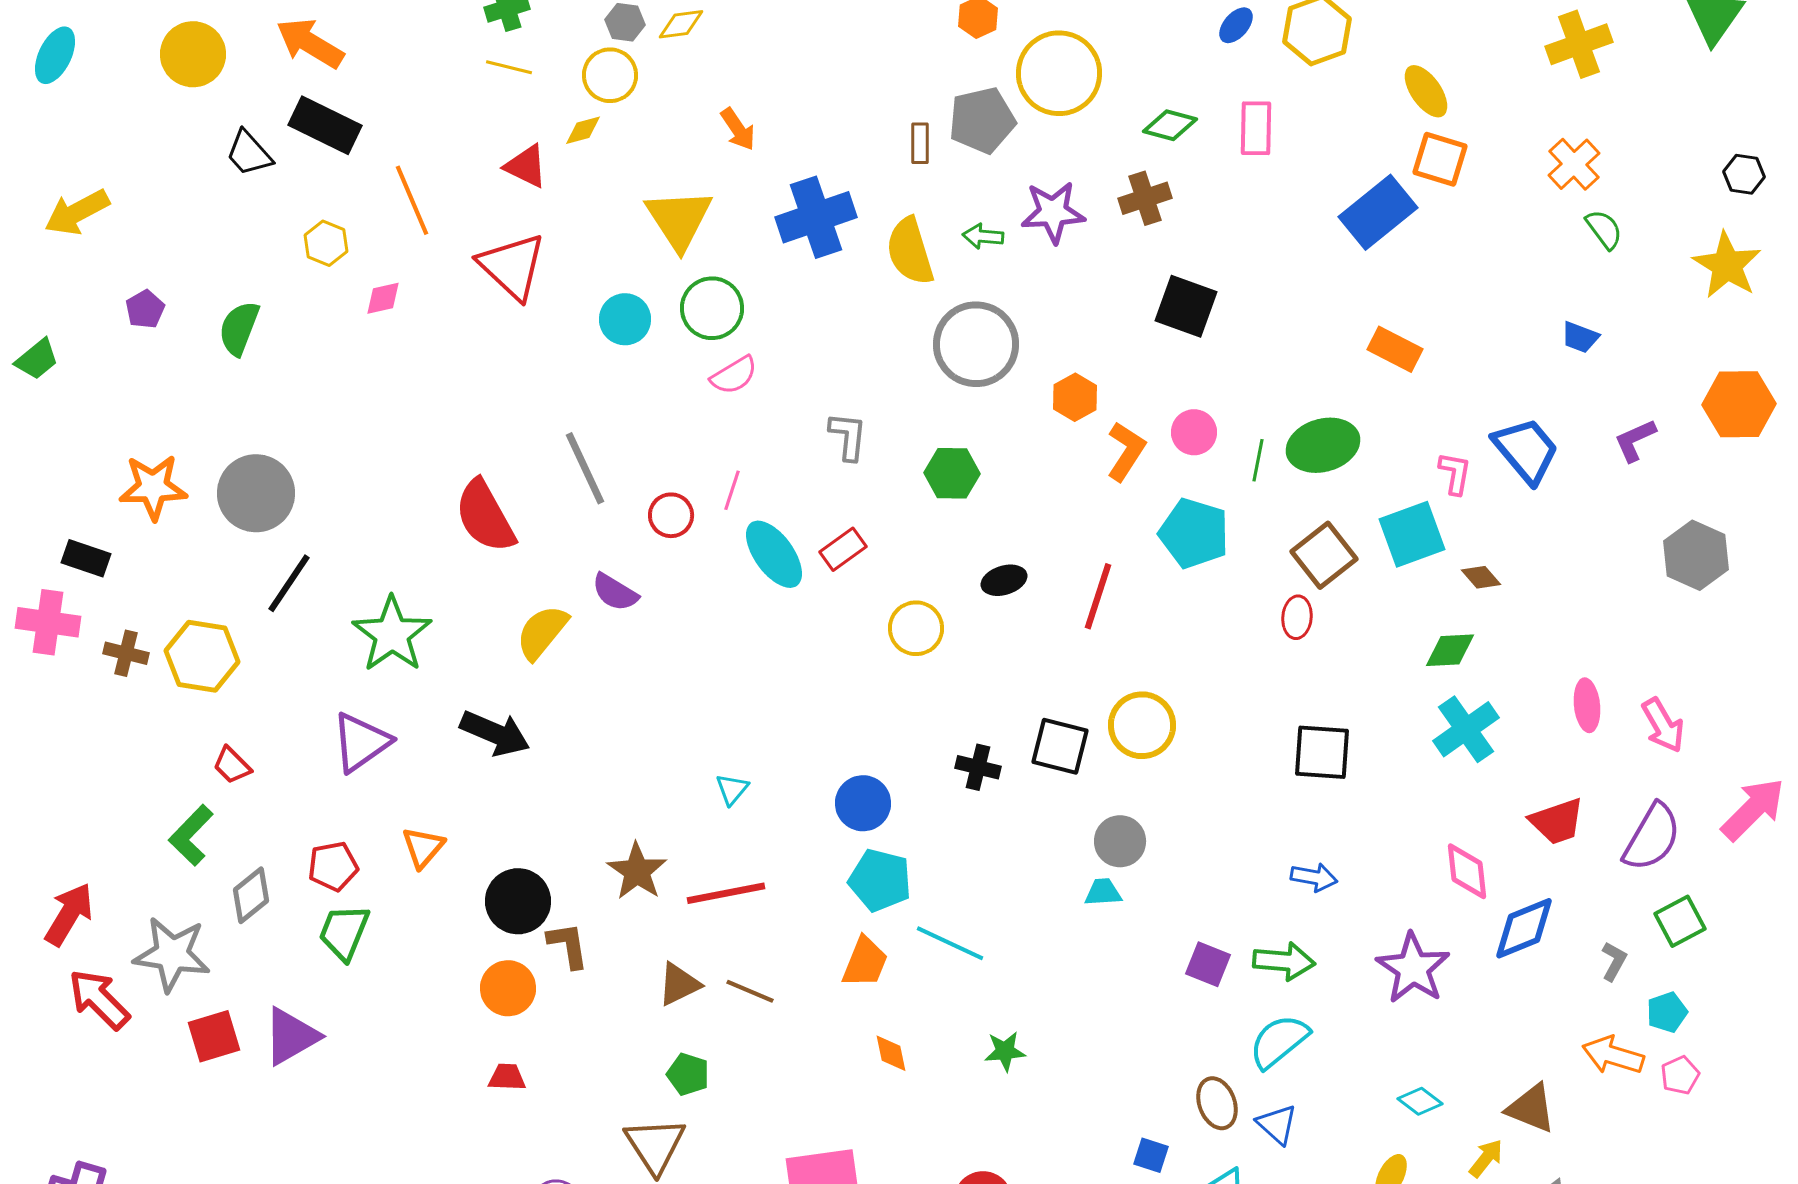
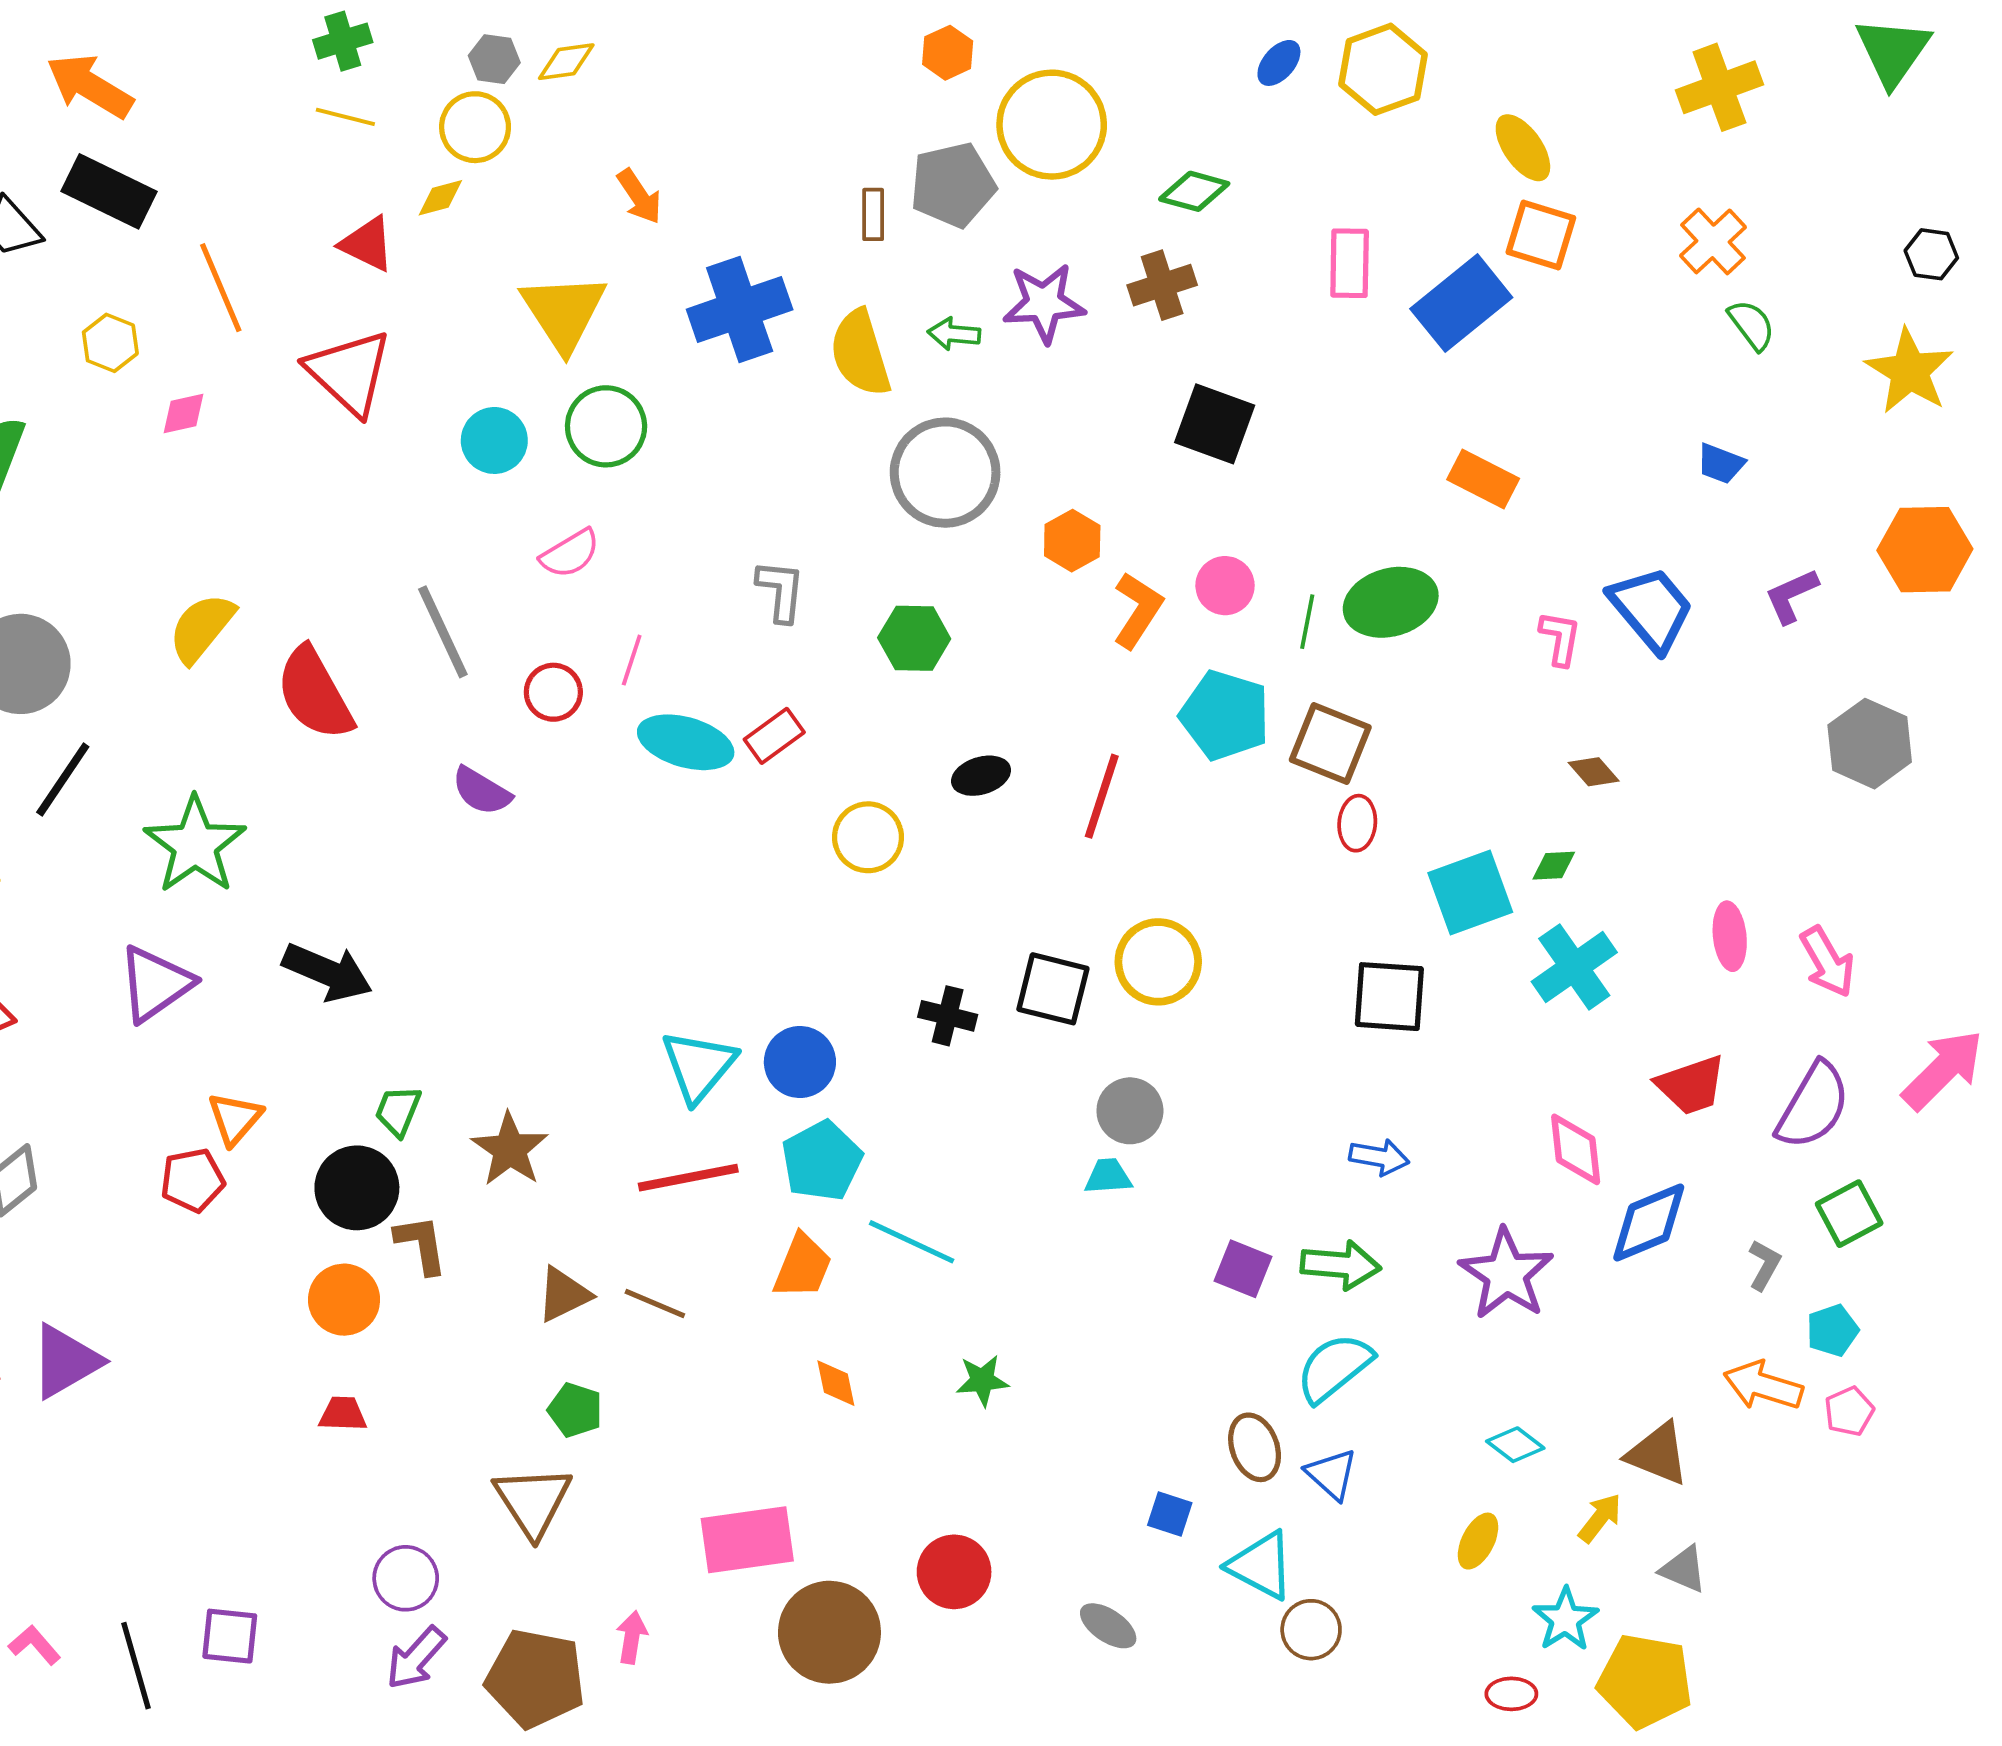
pink rectangle: (1256, 128) -> (1350, 263), moved
pink semicircle: (734, 375) -> (570, 553), moved
cyan square: (1412, 534) -> (1470, 893), moved
cyan ellipse: (774, 554) -> (686, 742), turned -38
brown square: (1324, 555) -> (1330, 744), moved, turned -30
yellow semicircle: (542, 632) -> (201, 628), moved
green diamond: (1450, 650) -> (1554, 866), size x0.7
cyan triangle: (732, 789) -> (698, 1066), moved, size x1.8
red pentagon: (333, 866) -> (193, 1180), moved
cyan pentagon: (880, 880) -> (822, 1161), turned 30
red line: (726, 893) -> (688, 1178), moved
green trapezoid: (344, 932) -> (398, 1111), moved, size x0.7

